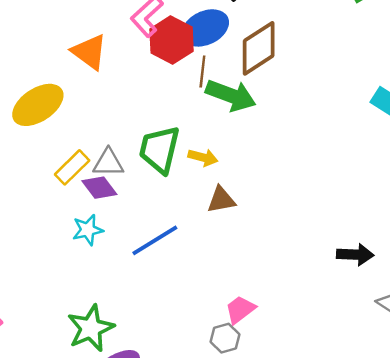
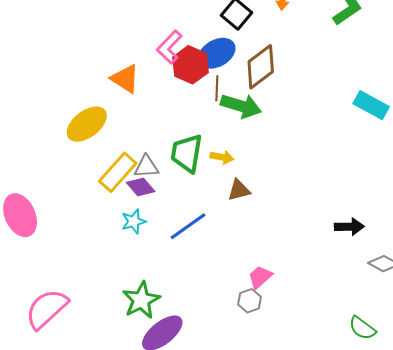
yellow rectangle: (72, 167) -> (118, 172), size x1.4

